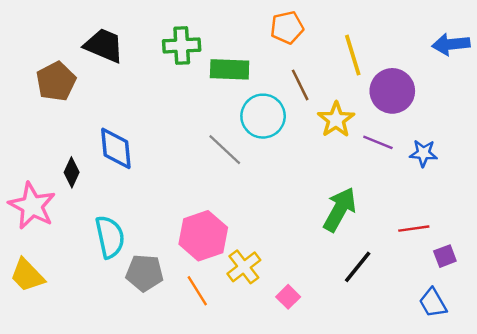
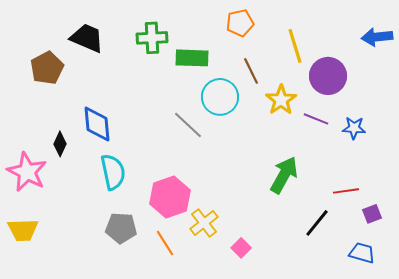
cyan semicircle: (110, 237) -> (113, 172), moved
black line: (358, 267) -> (317, 223), moved
yellow trapezoid: (27, 275) -> (23, 230), turned -48
blue trapezoid: (433, 303) -> (362, 253), turned 136

